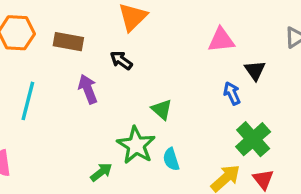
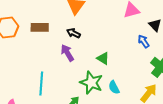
purple arrow: (88, 89) -> (67, 53), moved
cyan line: (28, 101) -> (41, 83), moved

